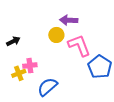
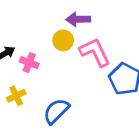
pink cross: (30, 66) -> (29, 63), moved, turned 32

